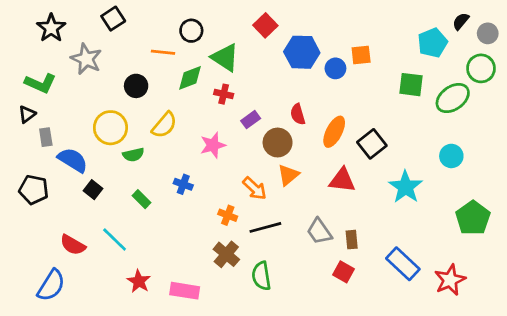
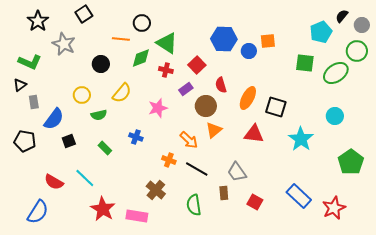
red square: (265, 25) -> (197, 65), moved
yellow circle: (110, 128) -> (82, 95), size x0.7
black square: (372, 144) -> (276, 107), turned -35
blue semicircle: (73, 160) -> (54, 119), turned 95
black square: (93, 190) -> (69, 141), turned 32
black line: (265, 227) -> (197, 169), turned 45
brown rectangle: (352, 240) -> (224, 193), moved
brown cross: (226, 254) -> (156, 190), moved
red star: (139, 281) -> (103, 209), size x1.4

